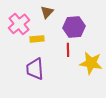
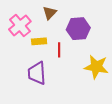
red line: (68, 50) -> (59, 50), moved

